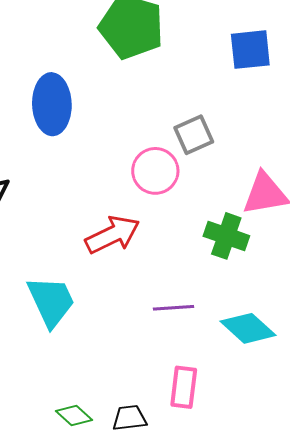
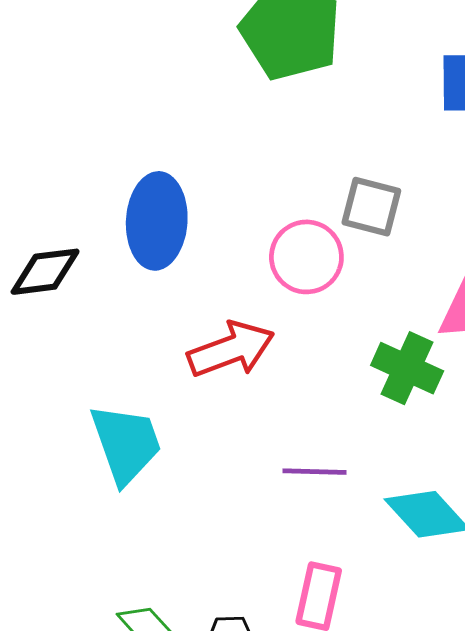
blue ellipse: (52, 104) -> (157, 221), moved
gray square: (194, 135) -> (371, 207), turned 33

